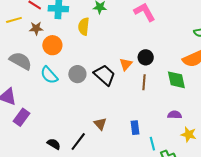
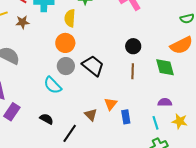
orange circle: (52, 45) -> (65, 43), moved
orange triangle: (126, 64) -> (111, 104), moved
cyan semicircle: (49, 75) -> (53, 85), moved
black semicircle: (54, 144) -> (46, 119), moved
cyan line: (152, 144) -> (155, 123), moved

